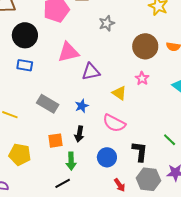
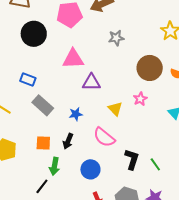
blue rectangle: (25, 65) -> (28, 79), moved
black L-shape: (140, 152) -> (132, 159), moved
black line: (63, 183) -> (42, 186), turned -35

